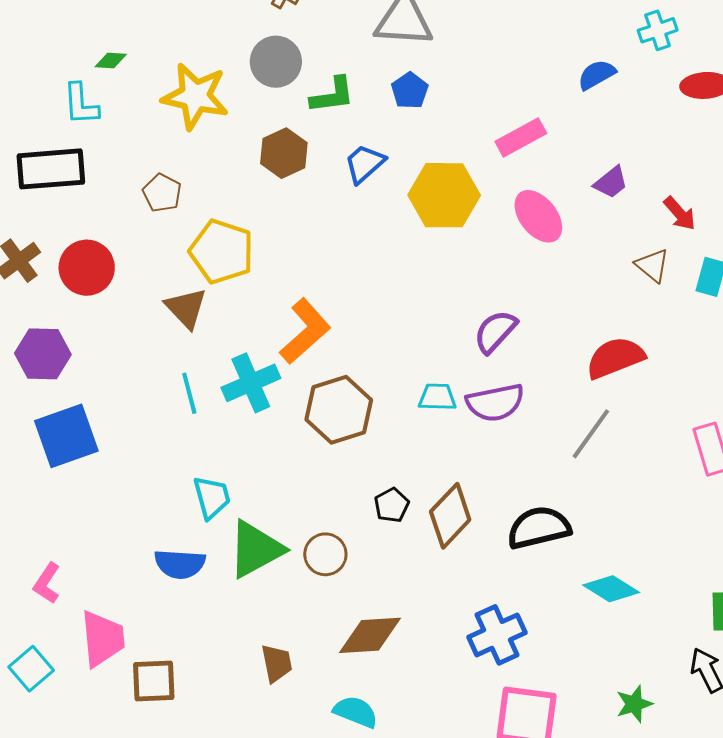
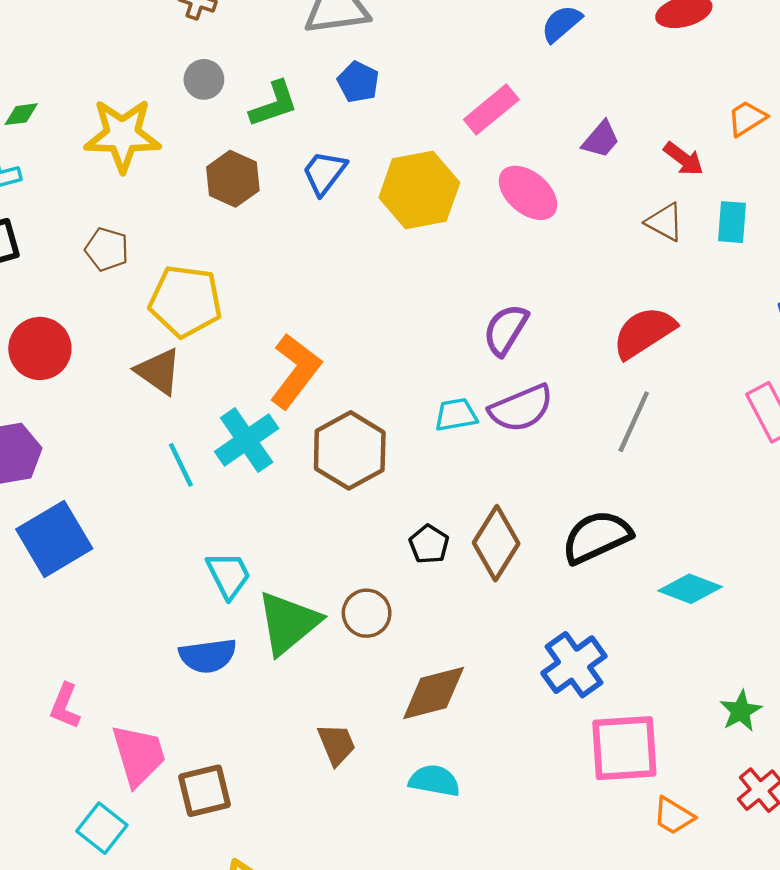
gray circle: (276, 62) -> (204, 79), size x0.7
cyan square: (31, 669) -> (102, 828), moved

